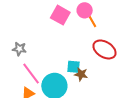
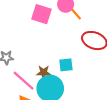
brown star: (81, 74) -> (44, 72), moved

